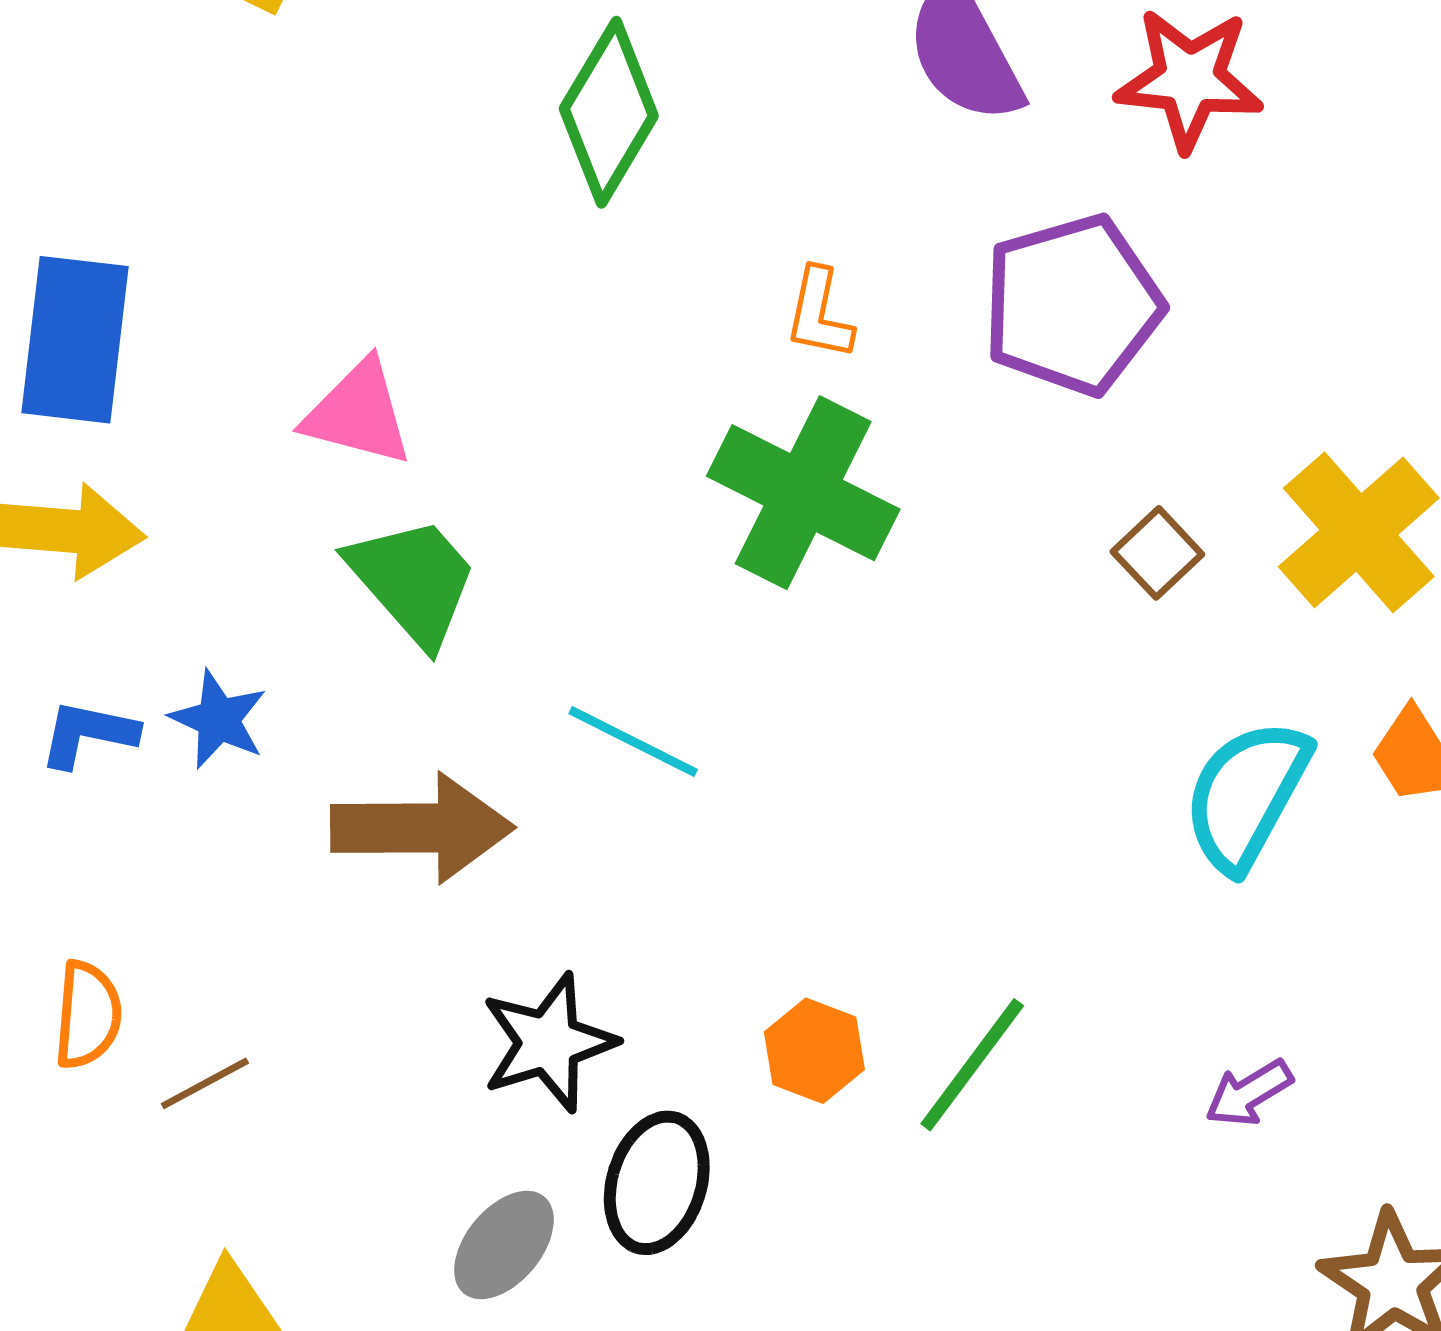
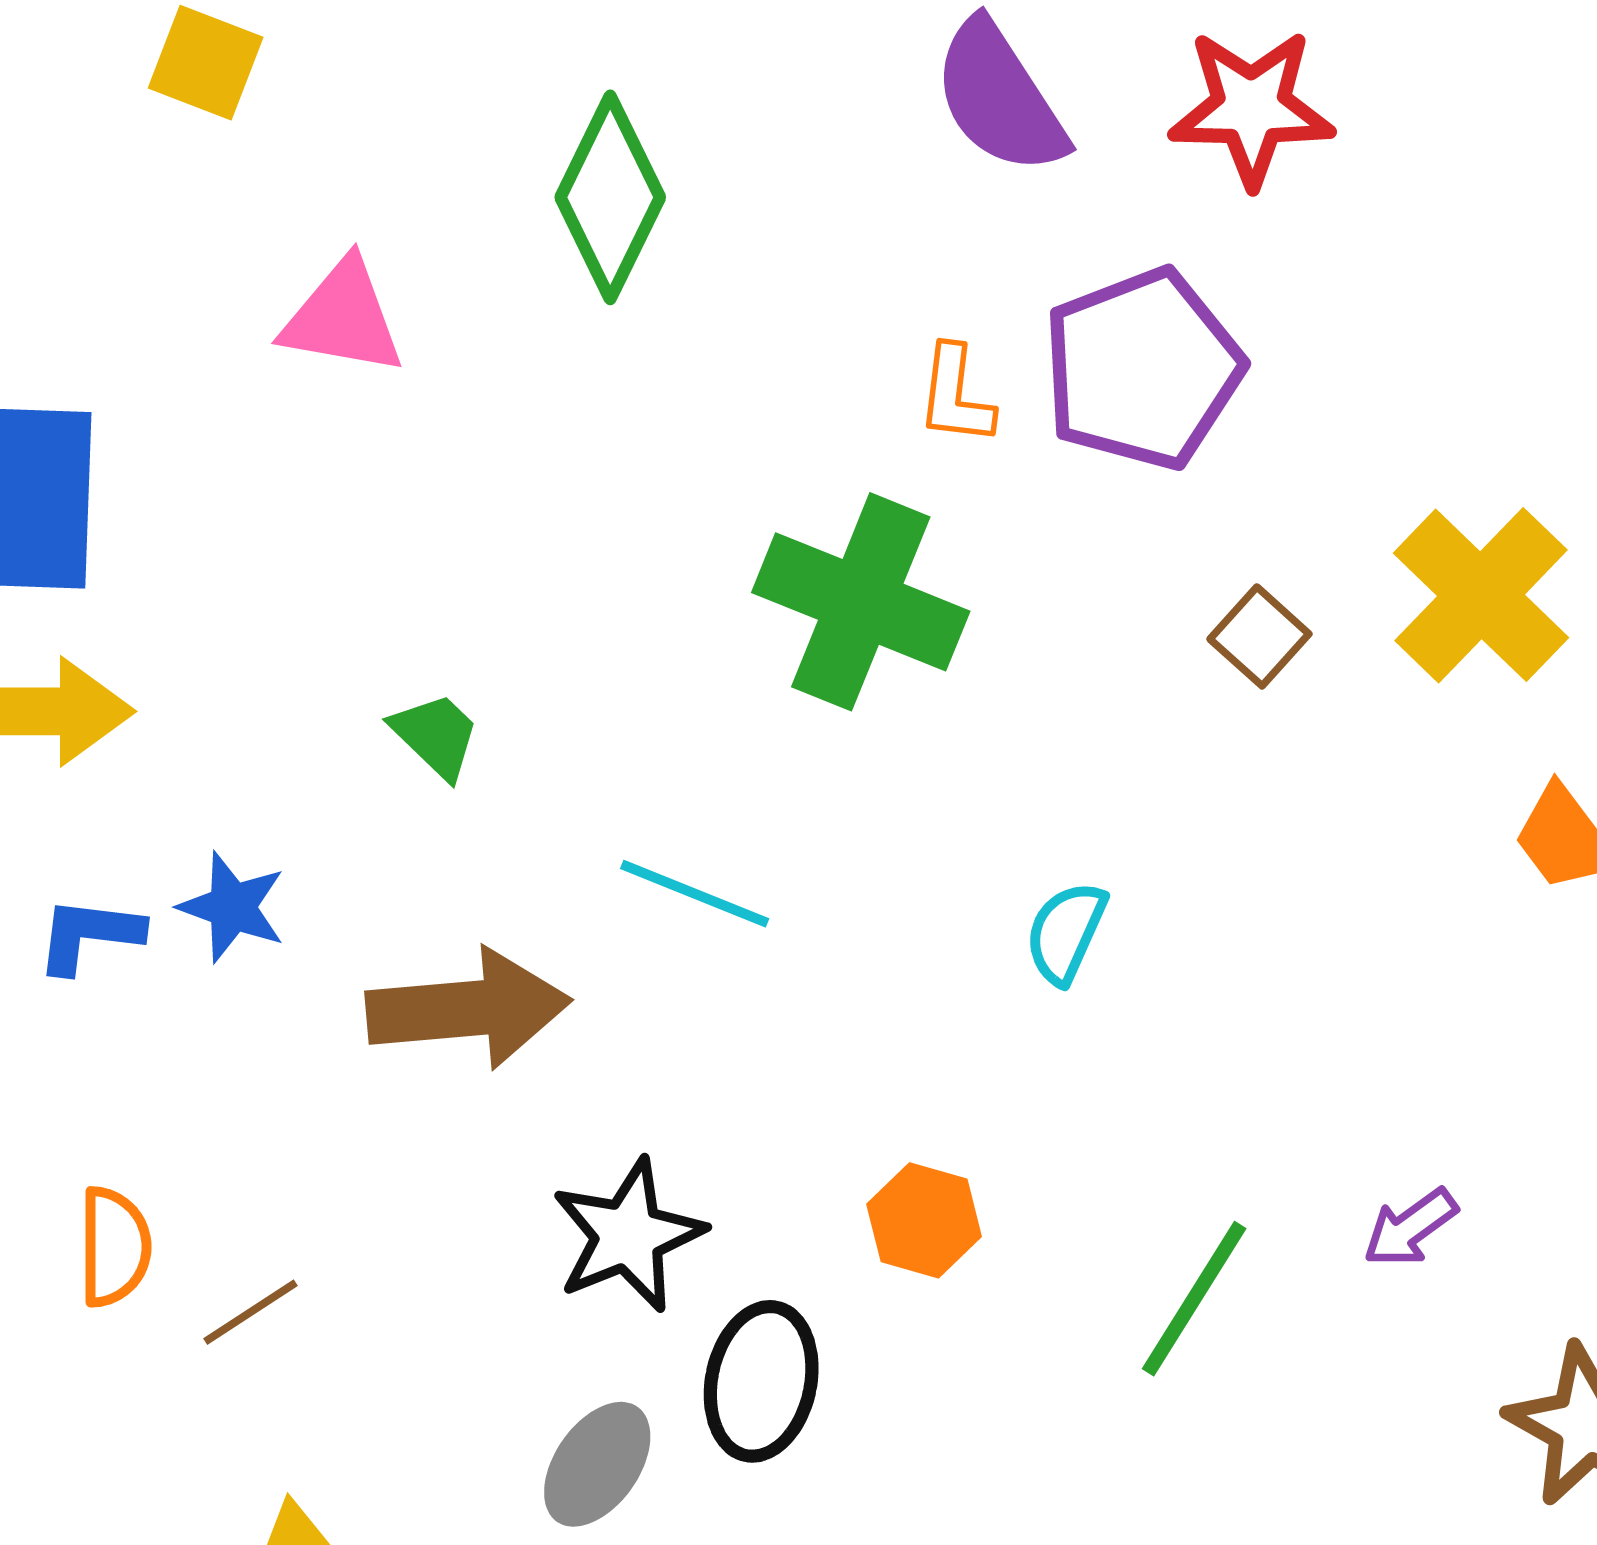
orange L-shape: (819, 314) -> (956, 395), moved
pink triangle: (358, 413) -> (343, 318), moved
green trapezoid: (413, 581) -> (436, 735), size x0.6
cyan semicircle: (1247, 795) -> (1066, 932), moved, size x0.6
green line: (972, 1065) -> (1194, 1299), moved

